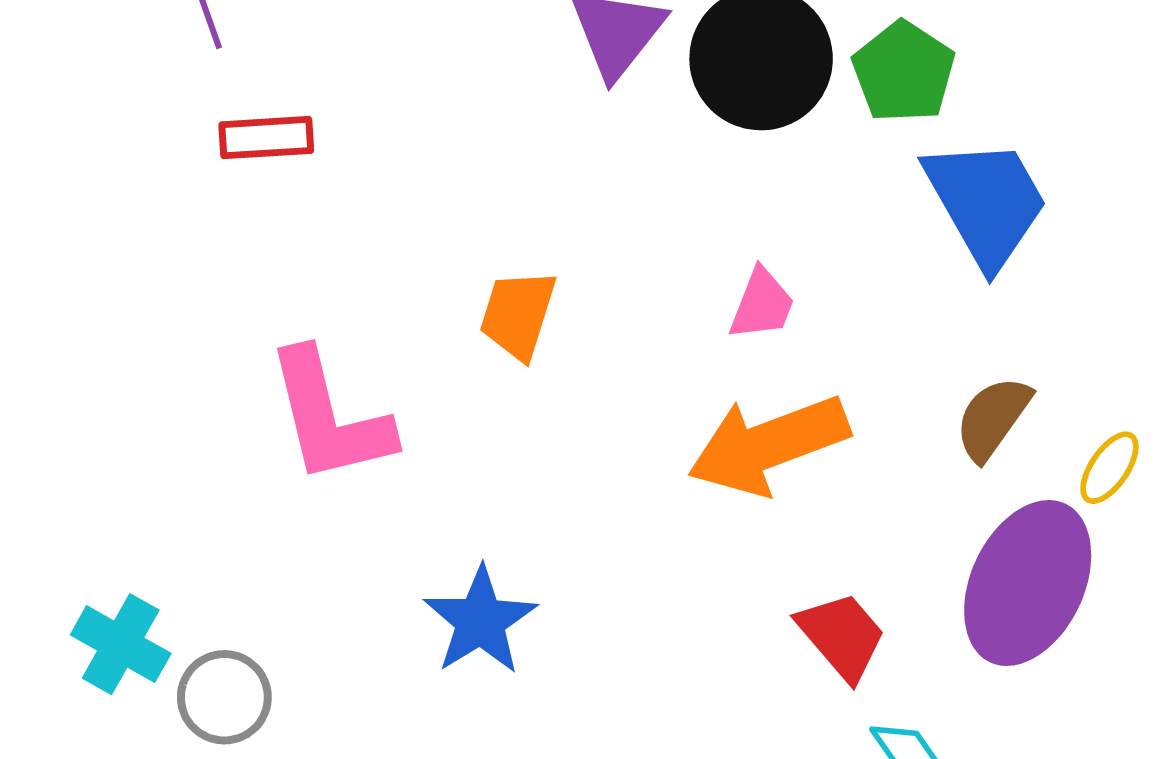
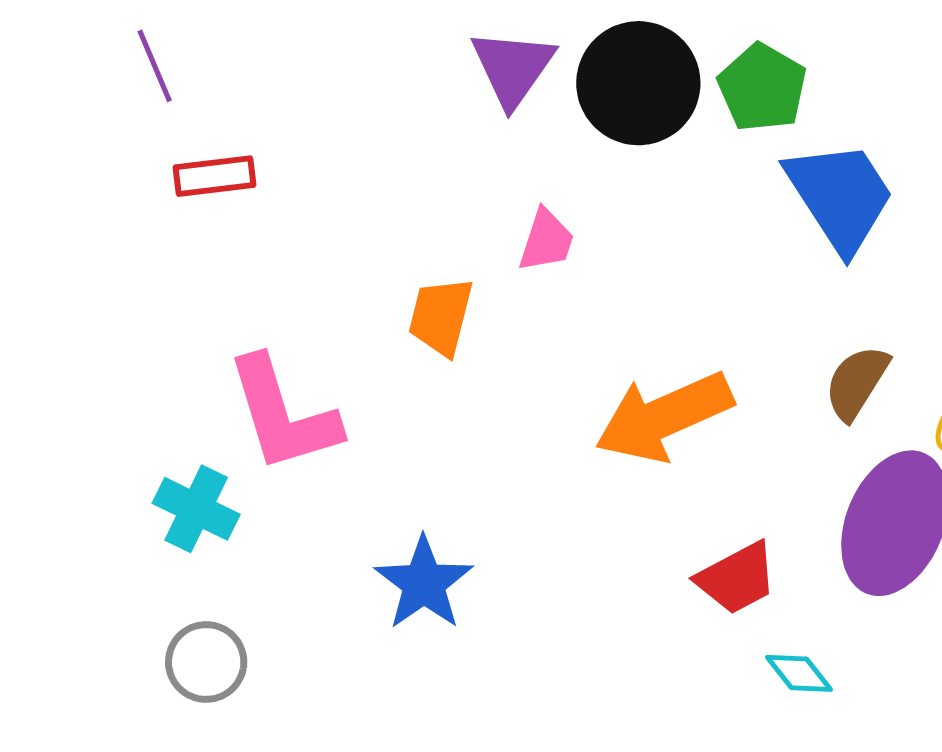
pink trapezoid: (762, 304) -> (546, 240), moved
red trapezoid: (842, 636) -> (737, 578), turned 106
cyan cross: (121, 644) -> (196, 509), moved

